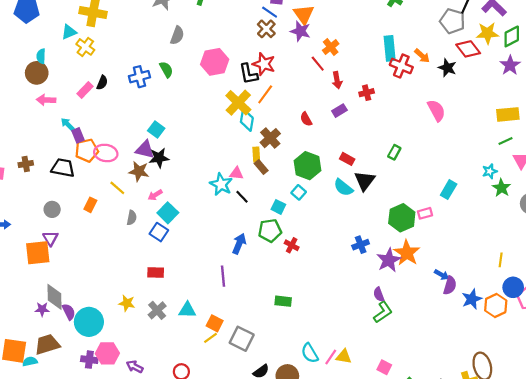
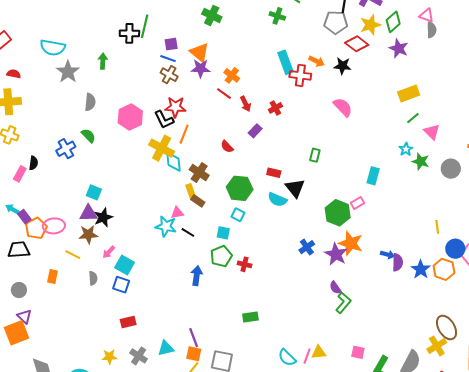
purple line: (223, 276) -> (194, 338), moved

